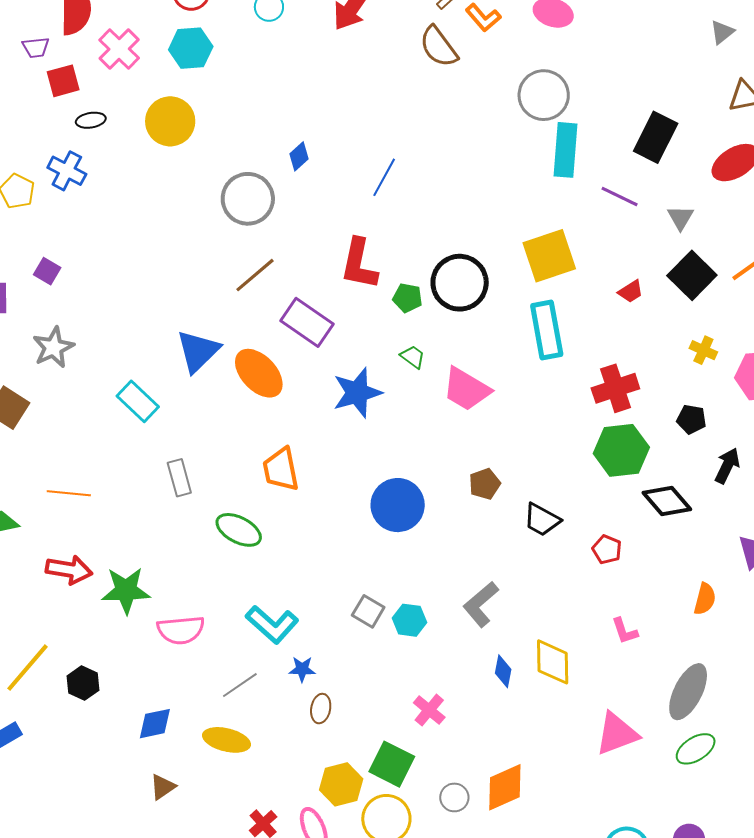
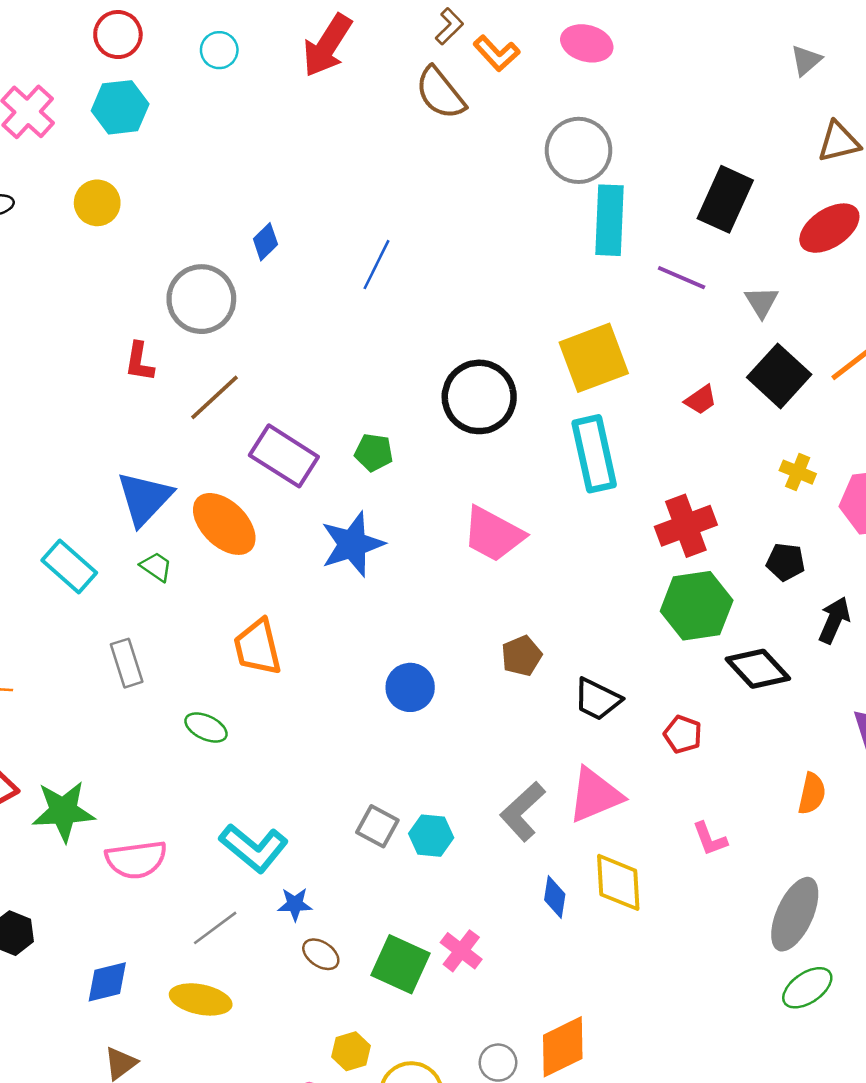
yellow circle: (170, 121) -> (97, 203), size x0.7
red L-shape: (359, 264) -> (139, 362), moved, size x0.6
green pentagon: (407, 298) -> (374, 452), moved
green trapezoid: (413, 357) -> (156, 567), moved
blue circle: (398, 505) -> (410, 687), size x0.7
green ellipse: (239, 530) -> (206, 727), size x0.7
brown ellipse: (321, 709) -> (321, 954), turned -64
pink triangle: (617, 734) -> (595, 795), moved
green square: (392, 764) -> (400, 964), moved
yellow hexagon: (341, 784) -> (351, 1051), size x0.7

